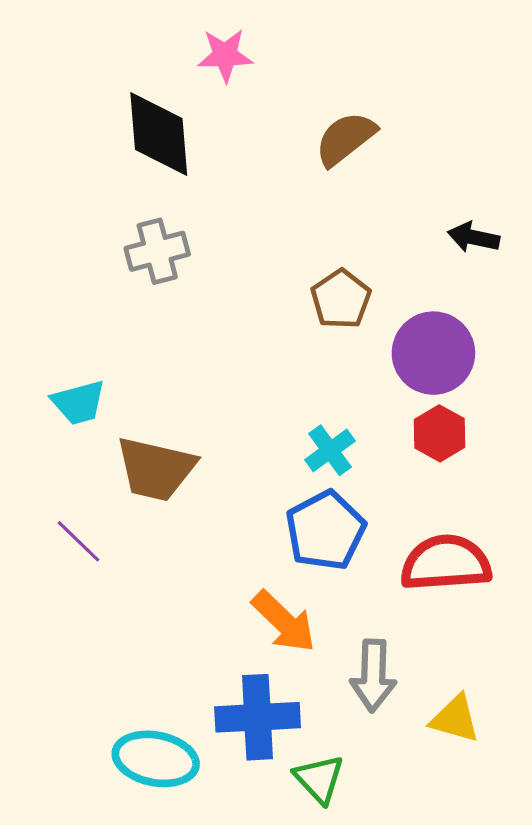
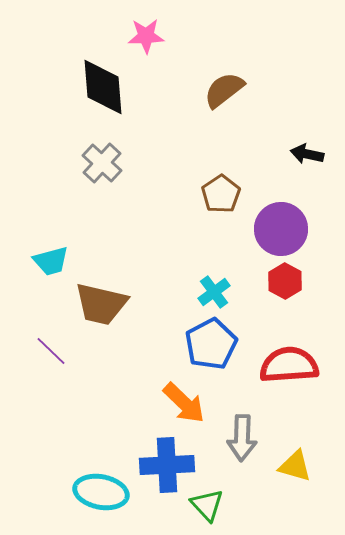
gray cross: (157, 251) -> (102, 163), turned -33

